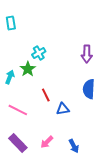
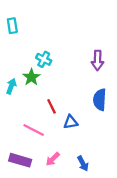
cyan cross: (39, 53) -> (44, 59), turned -32
pink line: (18, 110) -> (34, 130), moved
purple rectangle: (18, 143) -> (20, 160), turned -30

